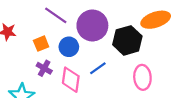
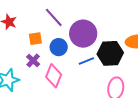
blue line: (98, 68) -> (86, 61), moved

